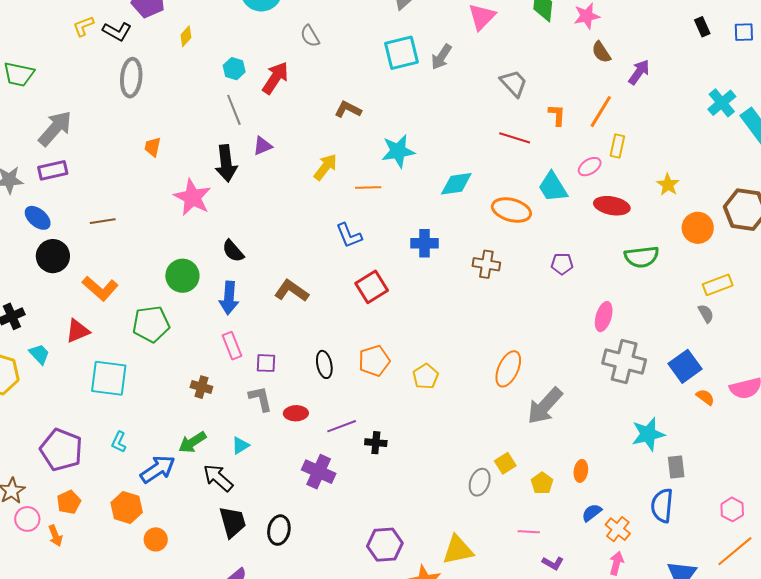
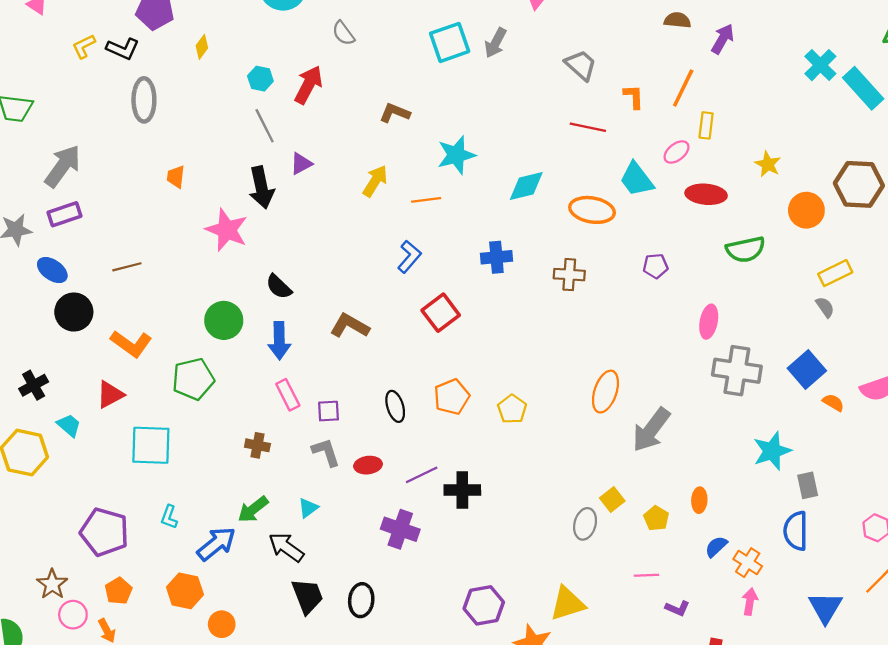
brown semicircle: (601, 52) -> (677, 20), turned 135
blue L-shape: (349, 236) -> (409, 257), turned -112
black cross: (376, 443) -> (462, 490), size x1.4

